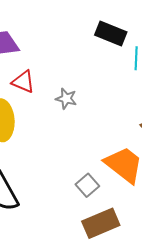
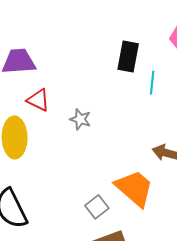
black rectangle: (111, 34) -> (128, 57), turned 76

